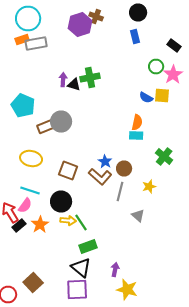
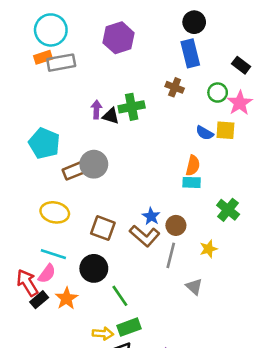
brown cross: (96, 16) -> (175, 87), moved
blue rectangle: (135, 36) -> (190, 53), size x1.5
yellow arrow: (68, 220) -> (103, 334), moved

